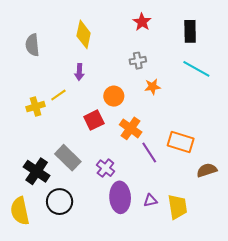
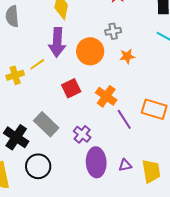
purple arrow: (79, 72) -> (57, 42), size x1.8
orange circle: (114, 96) -> (90, 51), moved, size x1.4

